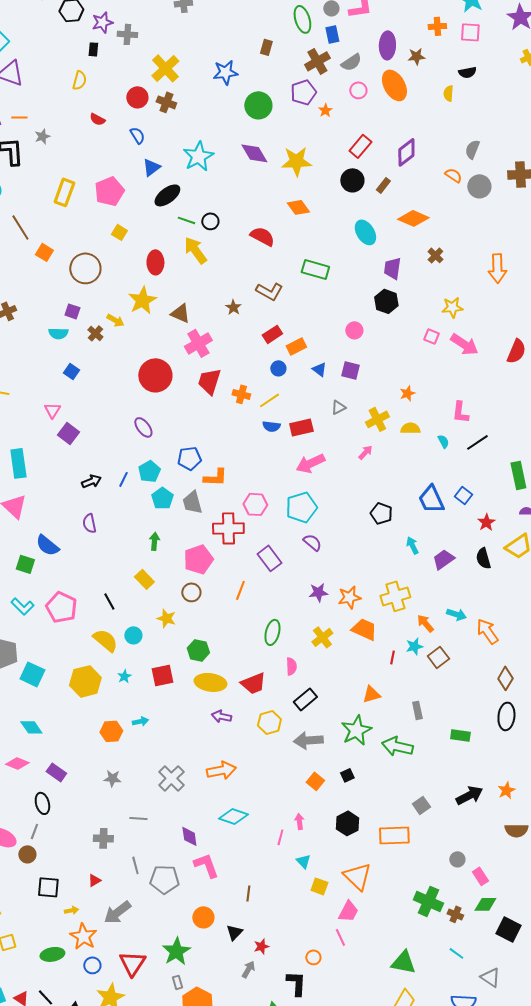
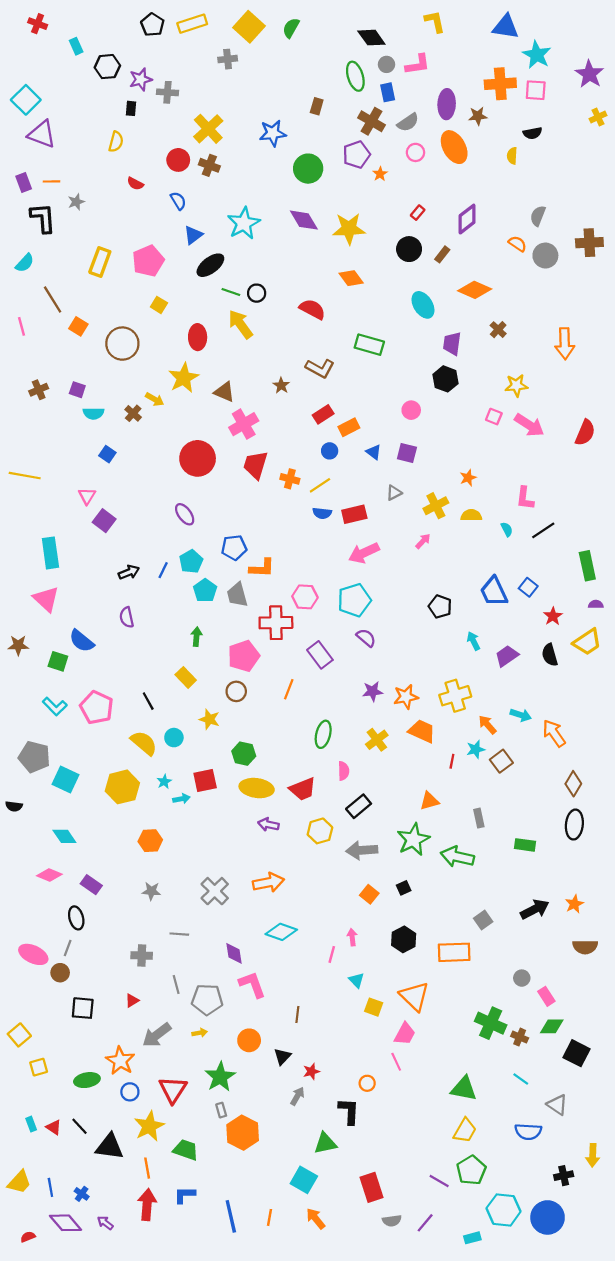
orange cross: (437, 26) -> (500, 84), size x1.6
brown cross: (317, 61) -> (371, 121), turned -30
red rectangle: (360, 146) -> (418, 213), size x0.6
purple square: (72, 311) -> (77, 390), moved
cyan arrow: (140, 721) -> (181, 799), moved
yellow arrow: (71, 910) -> (200, 1033), moved

